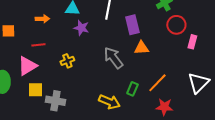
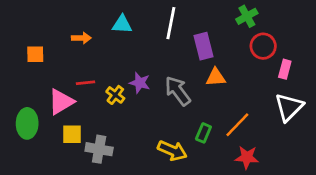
purple star: (81, 28) -> (140, 83), moved
red line: (38, 45) -> (85, 83), moved
yellow cross: (67, 61) -> (115, 95), turned -32
white triangle: (198, 83) -> (289, 107), moved

